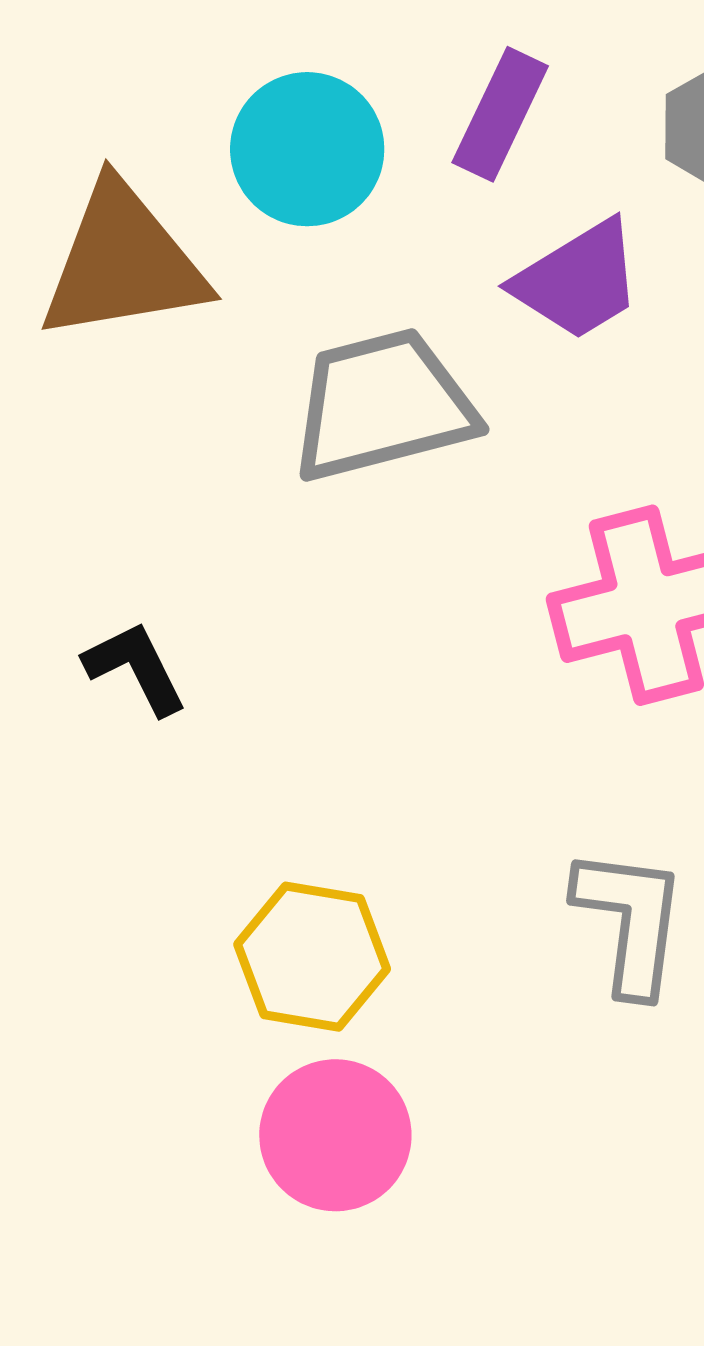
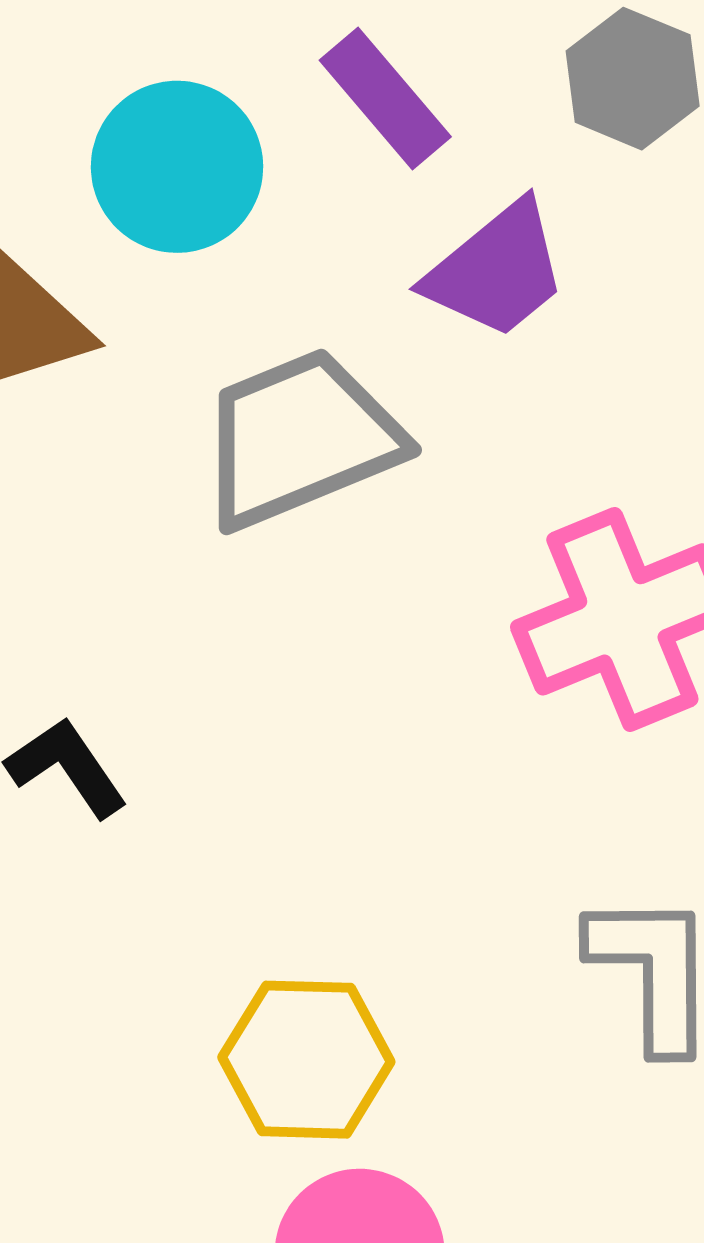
purple rectangle: (500, 114) -> (385, 98), turned -58

